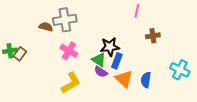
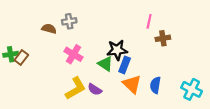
pink line: (137, 11) -> (149, 21), moved
gray cross: (65, 20) -> (69, 21), size x0.6
cyan cross: (180, 70) -> (192, 89), moved
purple semicircle: (101, 72) -> (95, 89), moved

